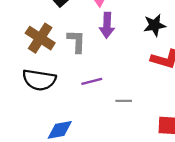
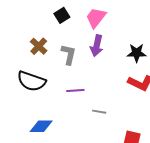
brown cross: (40, 38) -> (39, 46), size x0.7

